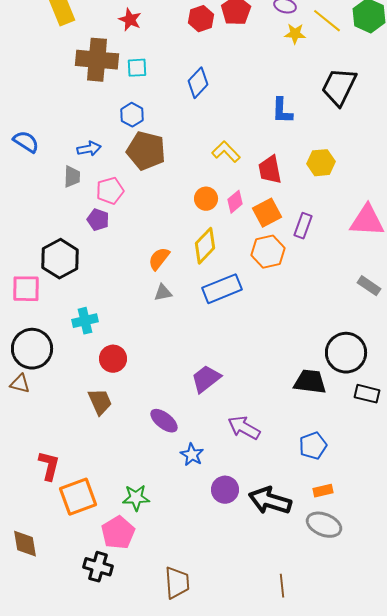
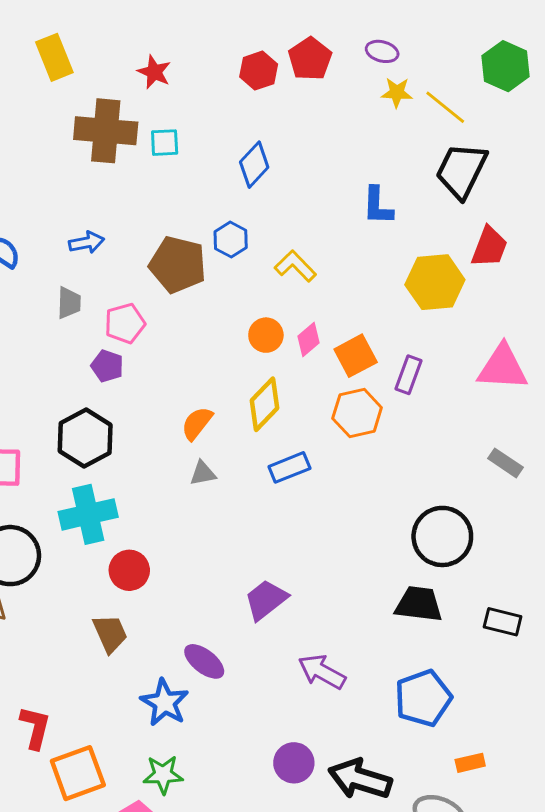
yellow line: (327, 21) -> (445, 107), moved
blue hexagon: (132, 115) -> (231, 240), moved
blue arrow: (89, 149) -> (87, 243), moved
yellow hexagon: (321, 163) -> (435, 282), size x1.4
red trapezoid: (270, 170) -> (489, 247), moved, turned -148
black hexagon: (60, 259) -> (85, 438), moved
blue rectangle: (222, 289) -> (289, 467), size x0.7
cyan cross: (85, 321) -> (88, 514), size x1.5
black circle: (346, 353) -> (442, 536), moved
blue pentagon: (313, 446) -> (423, 698), size x1.4
blue star: (192, 455) -> (165, 703), moved, size x1.4
orange rectangle: (323, 491) -> (470, 763), moved

